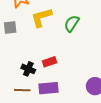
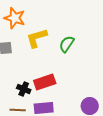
red rectangle: (50, 62) -> (45, 82), size x1.5

